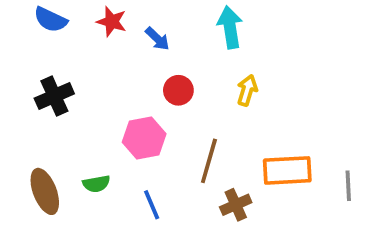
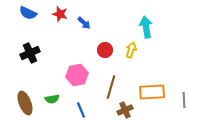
cyan arrow: (230, 27) -> (146, 27), moved
red circle: (178, 90) -> (105, 50), moved

